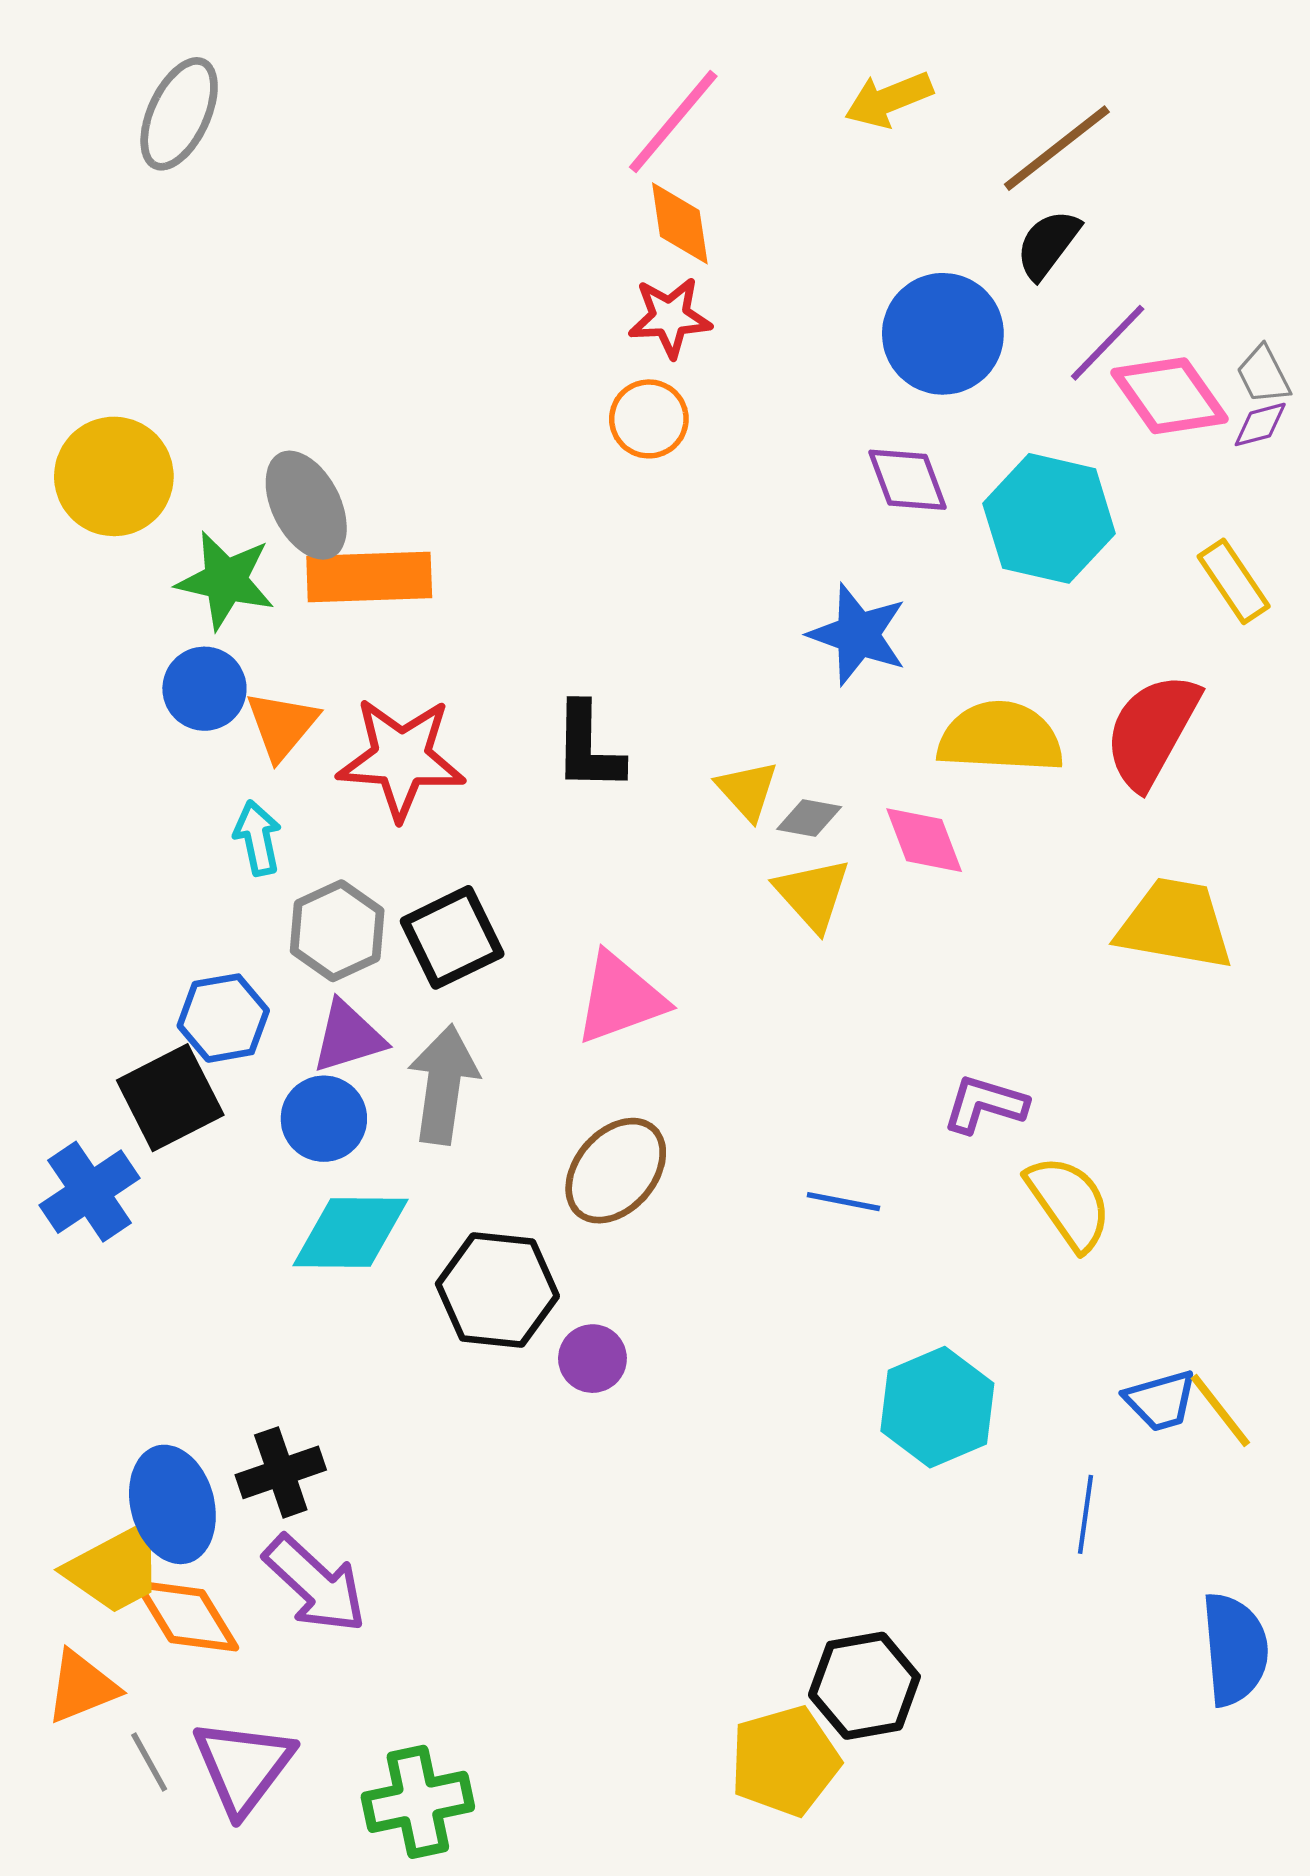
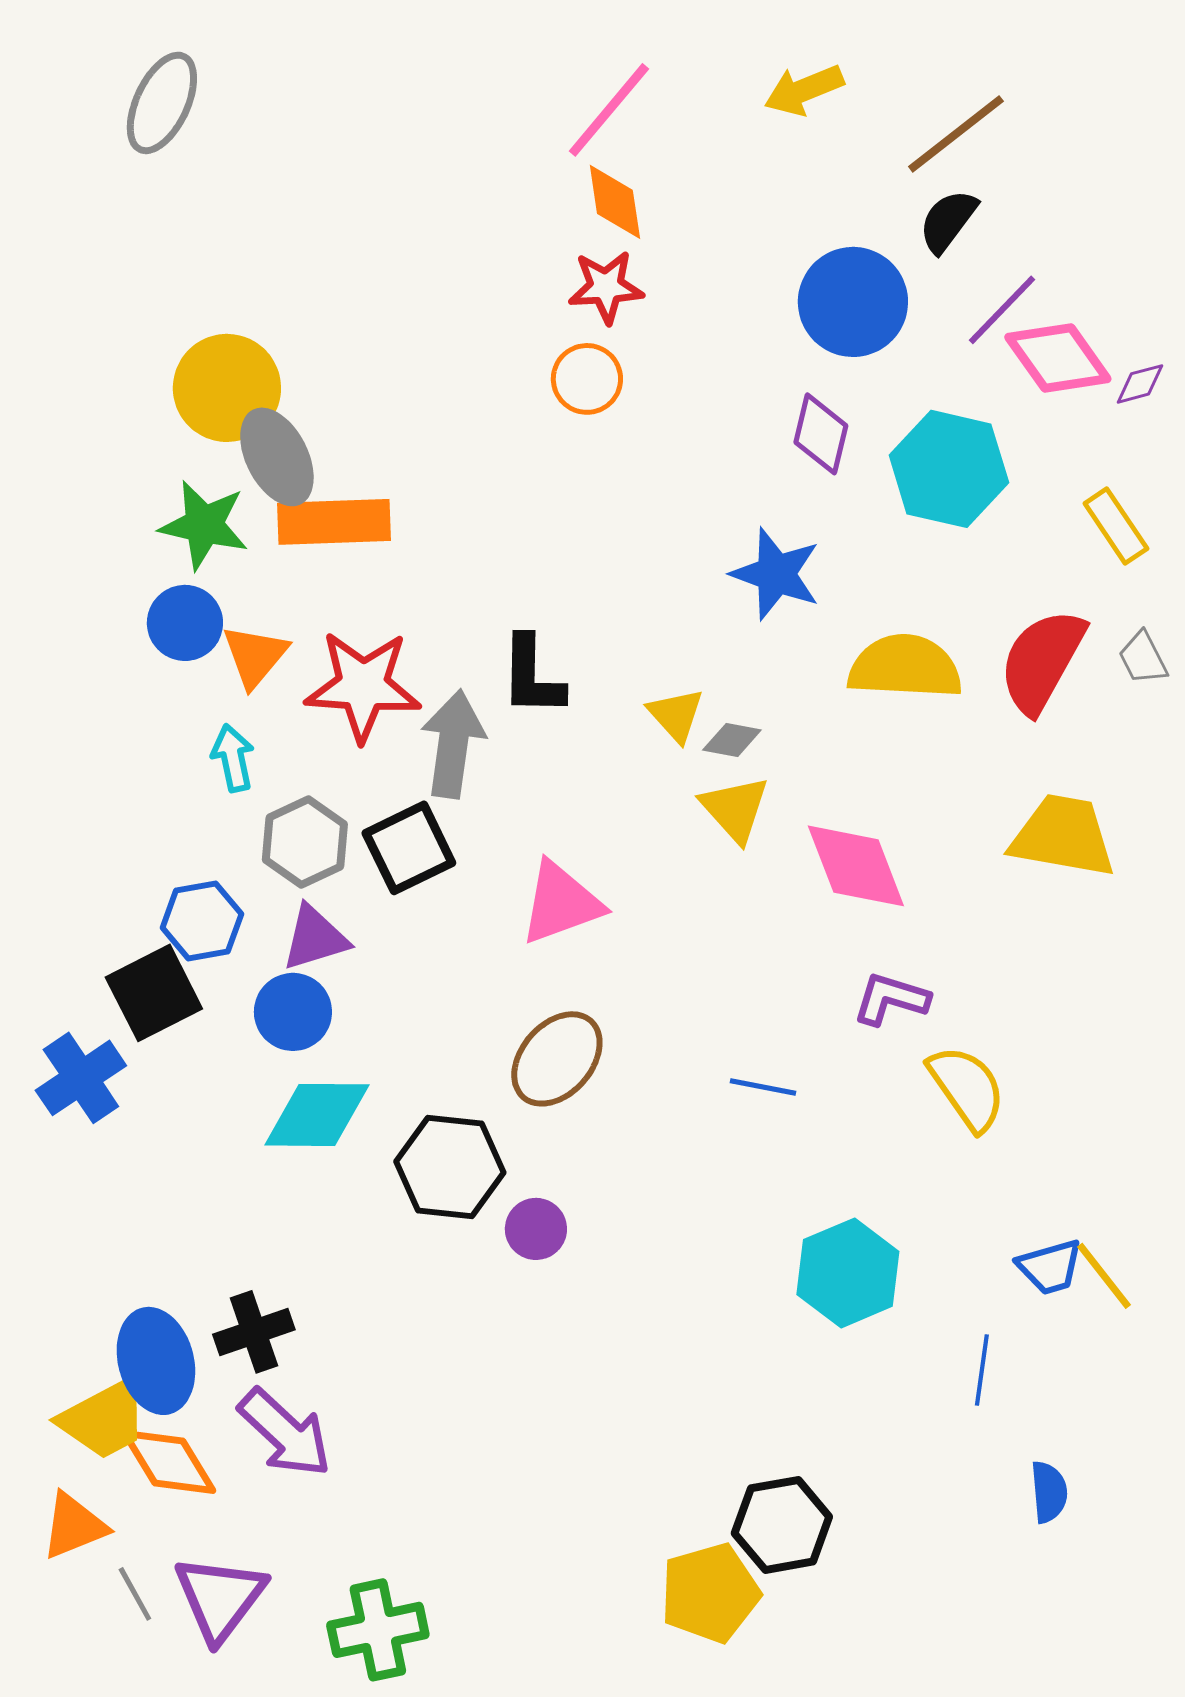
gray trapezoid: (1263, 375) -> (1143, 658), moved
yellow circle: (114, 476) -> (227, 388), moved
purple diamond: (908, 480) -> (821, 434), turned 34
pink diamond: (924, 840) -> (856, 866), moved, size x1.4
gray arrow: (443, 1084) -> (453, 744), moved
blue semicircle: (1235, 1649) -> (1049, 1492), moved, size x0.6

